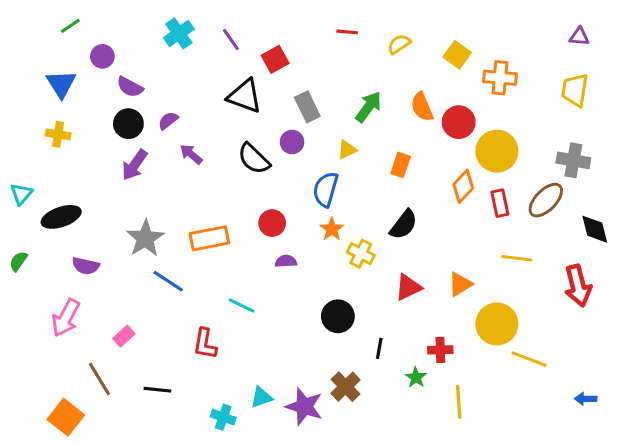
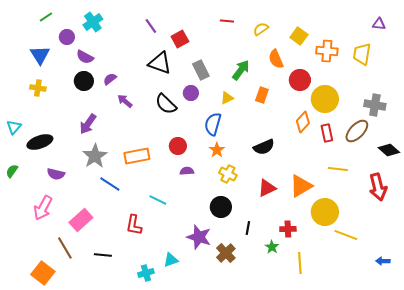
cyan cross: (179, 33) -> (93, 22), moved
yellow trapezoid: (575, 90) -> (362, 54), moved
orange semicircle: (422, 107) -> (276, 59), moved
purple arrow: (135, 165) -> (88, 124), moved
orange rectangle: (401, 165) -> (262, 95), moved
black semicircle: (404, 225) -> (264, 147), turned 30
black diamond: (595, 229) -> (389, 150), turned -35
yellow cross: (361, 254) -> (228, 174), moved
orange triangle: (460, 284) -> (301, 186), size x1.4
pink rectangle: (124, 336) -> (81, 220), size x1.6
purple star: (304, 406) -> (199, 237), moved
cyan cross: (223, 417) -> (146, 273), turned -35

